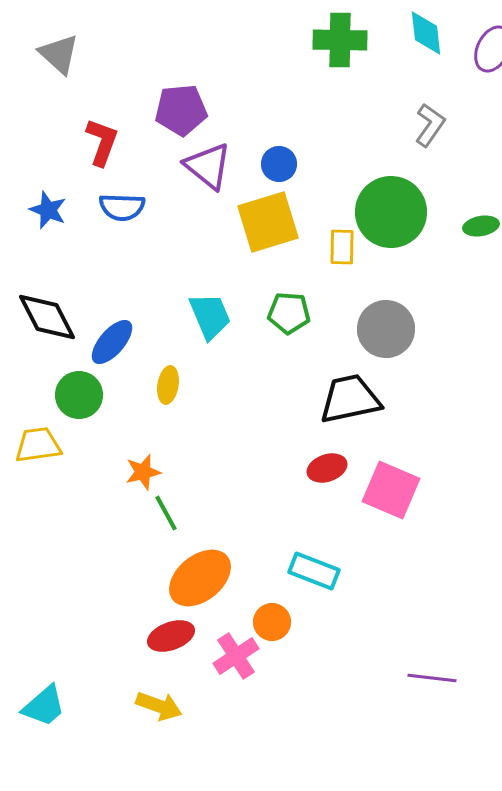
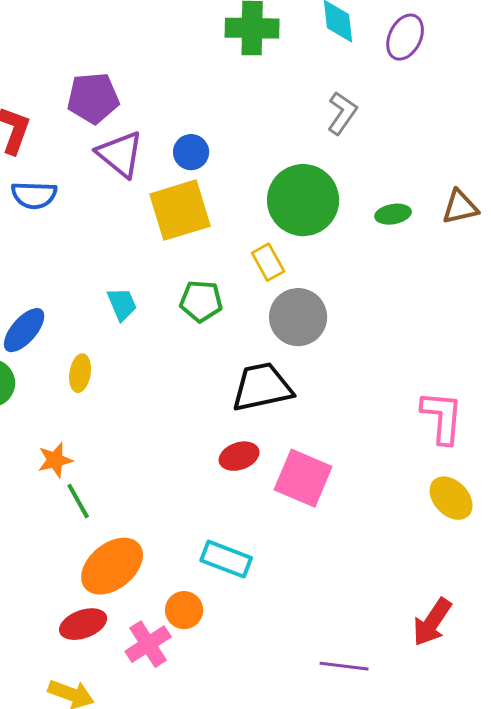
yellow rectangle: (342, 247) -> (268, 262), moved, turned -30
cyan trapezoid: (210, 316) -> (122, 304), size x0.7

